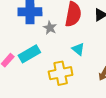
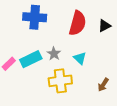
gray star: (50, 28) -> (54, 54), moved

